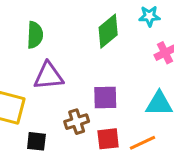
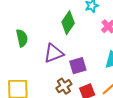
purple triangle: (48, 76) -> (54, 53), moved

